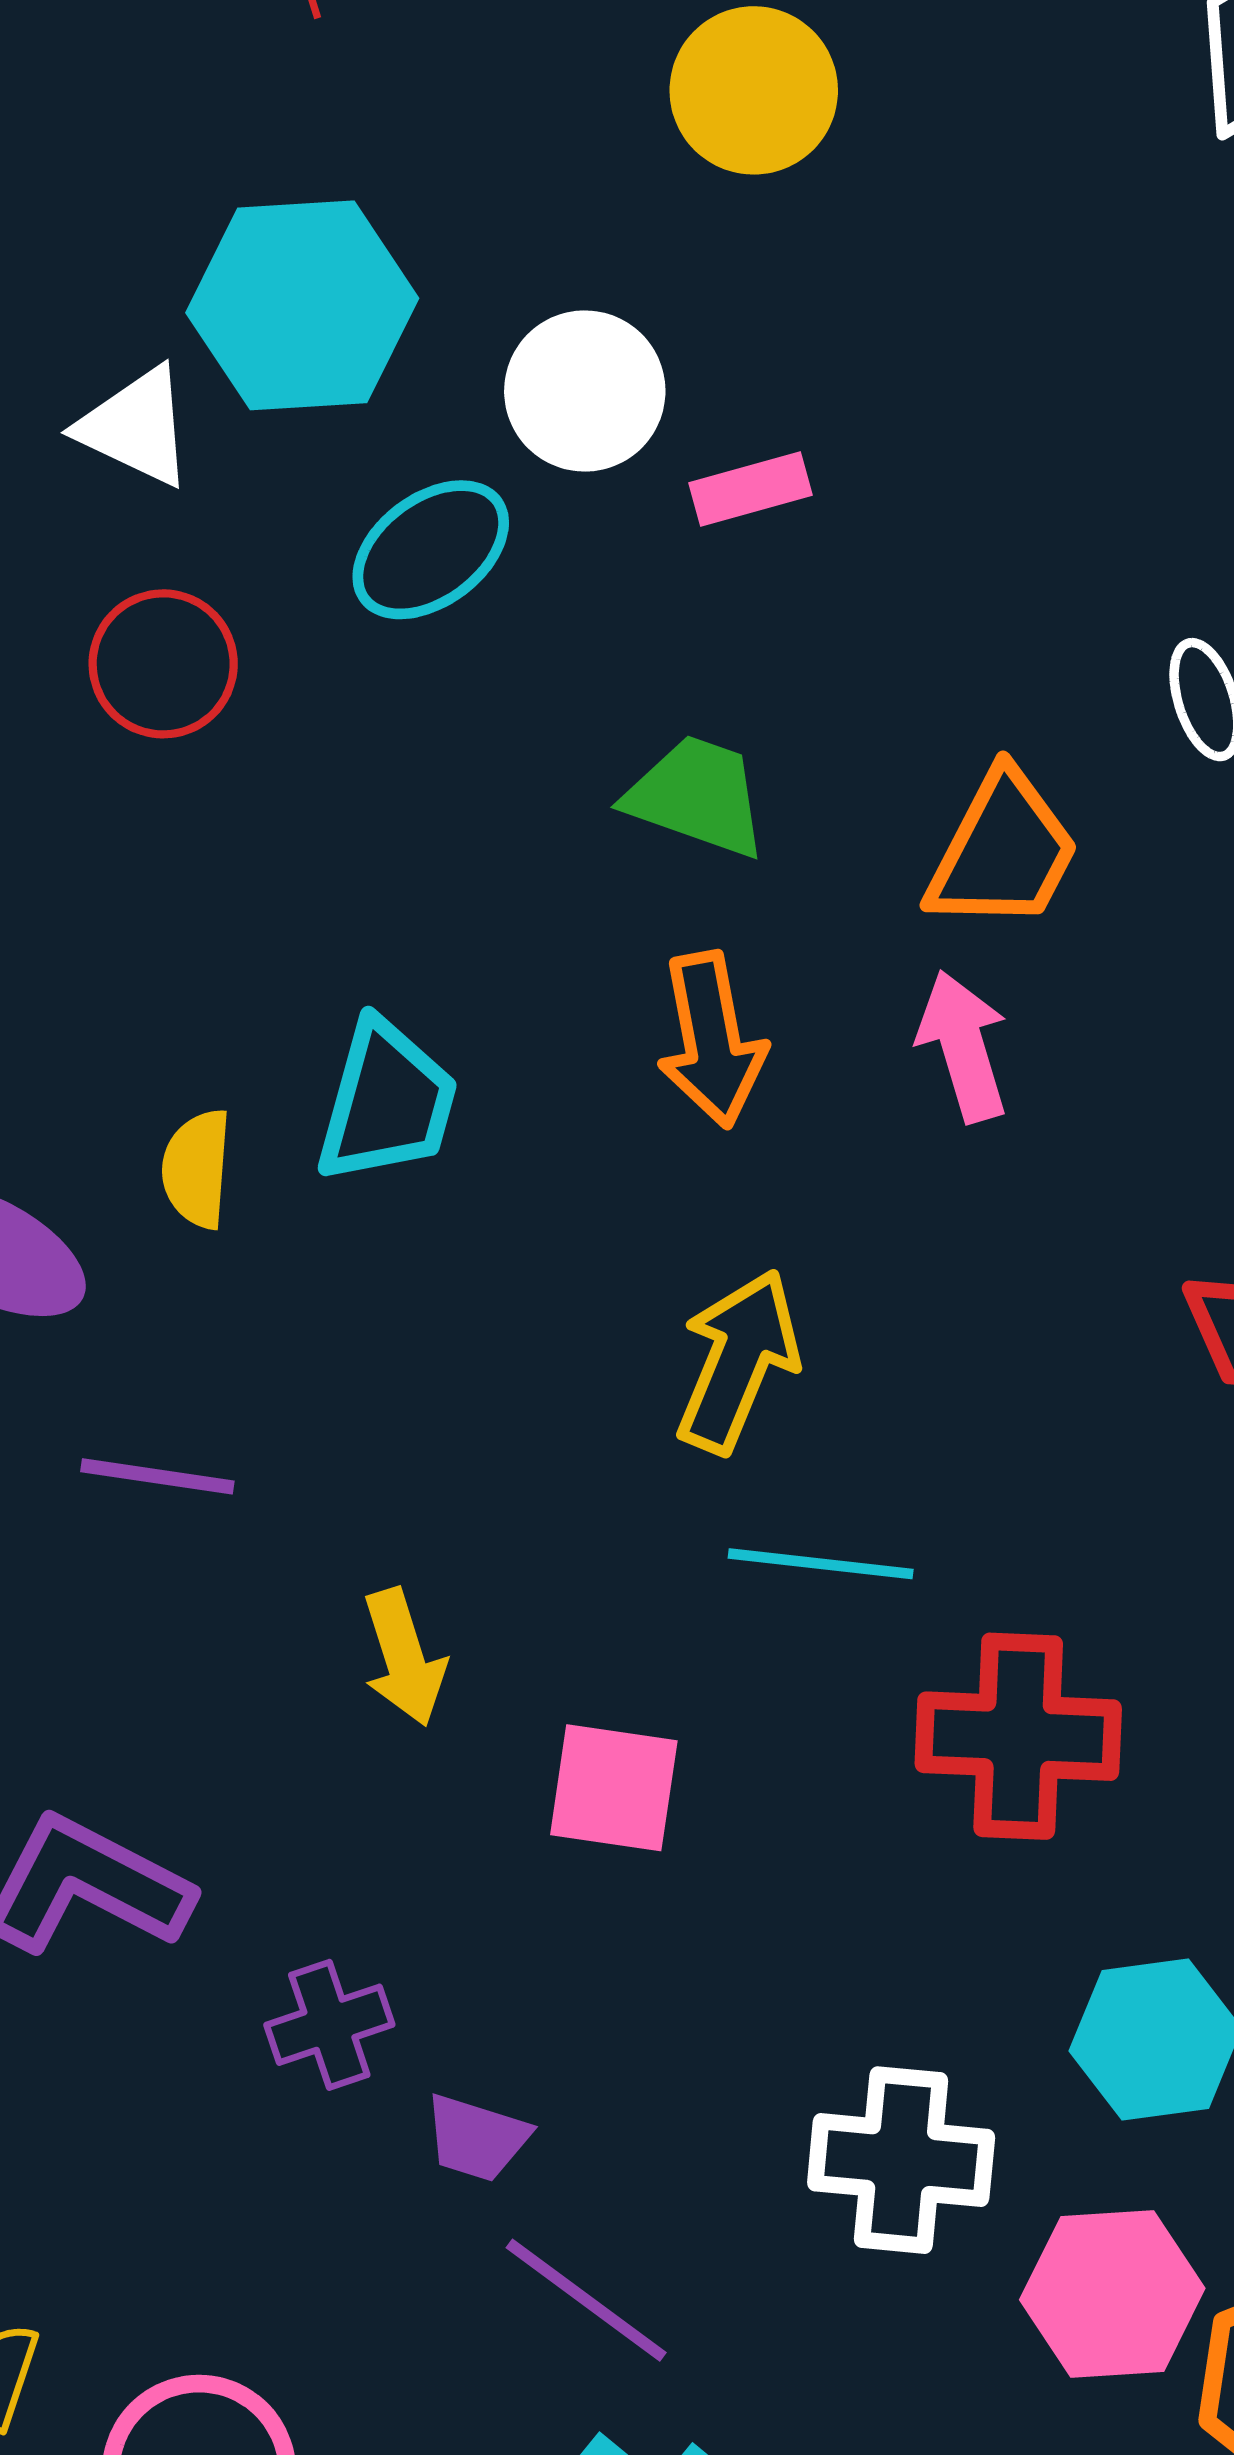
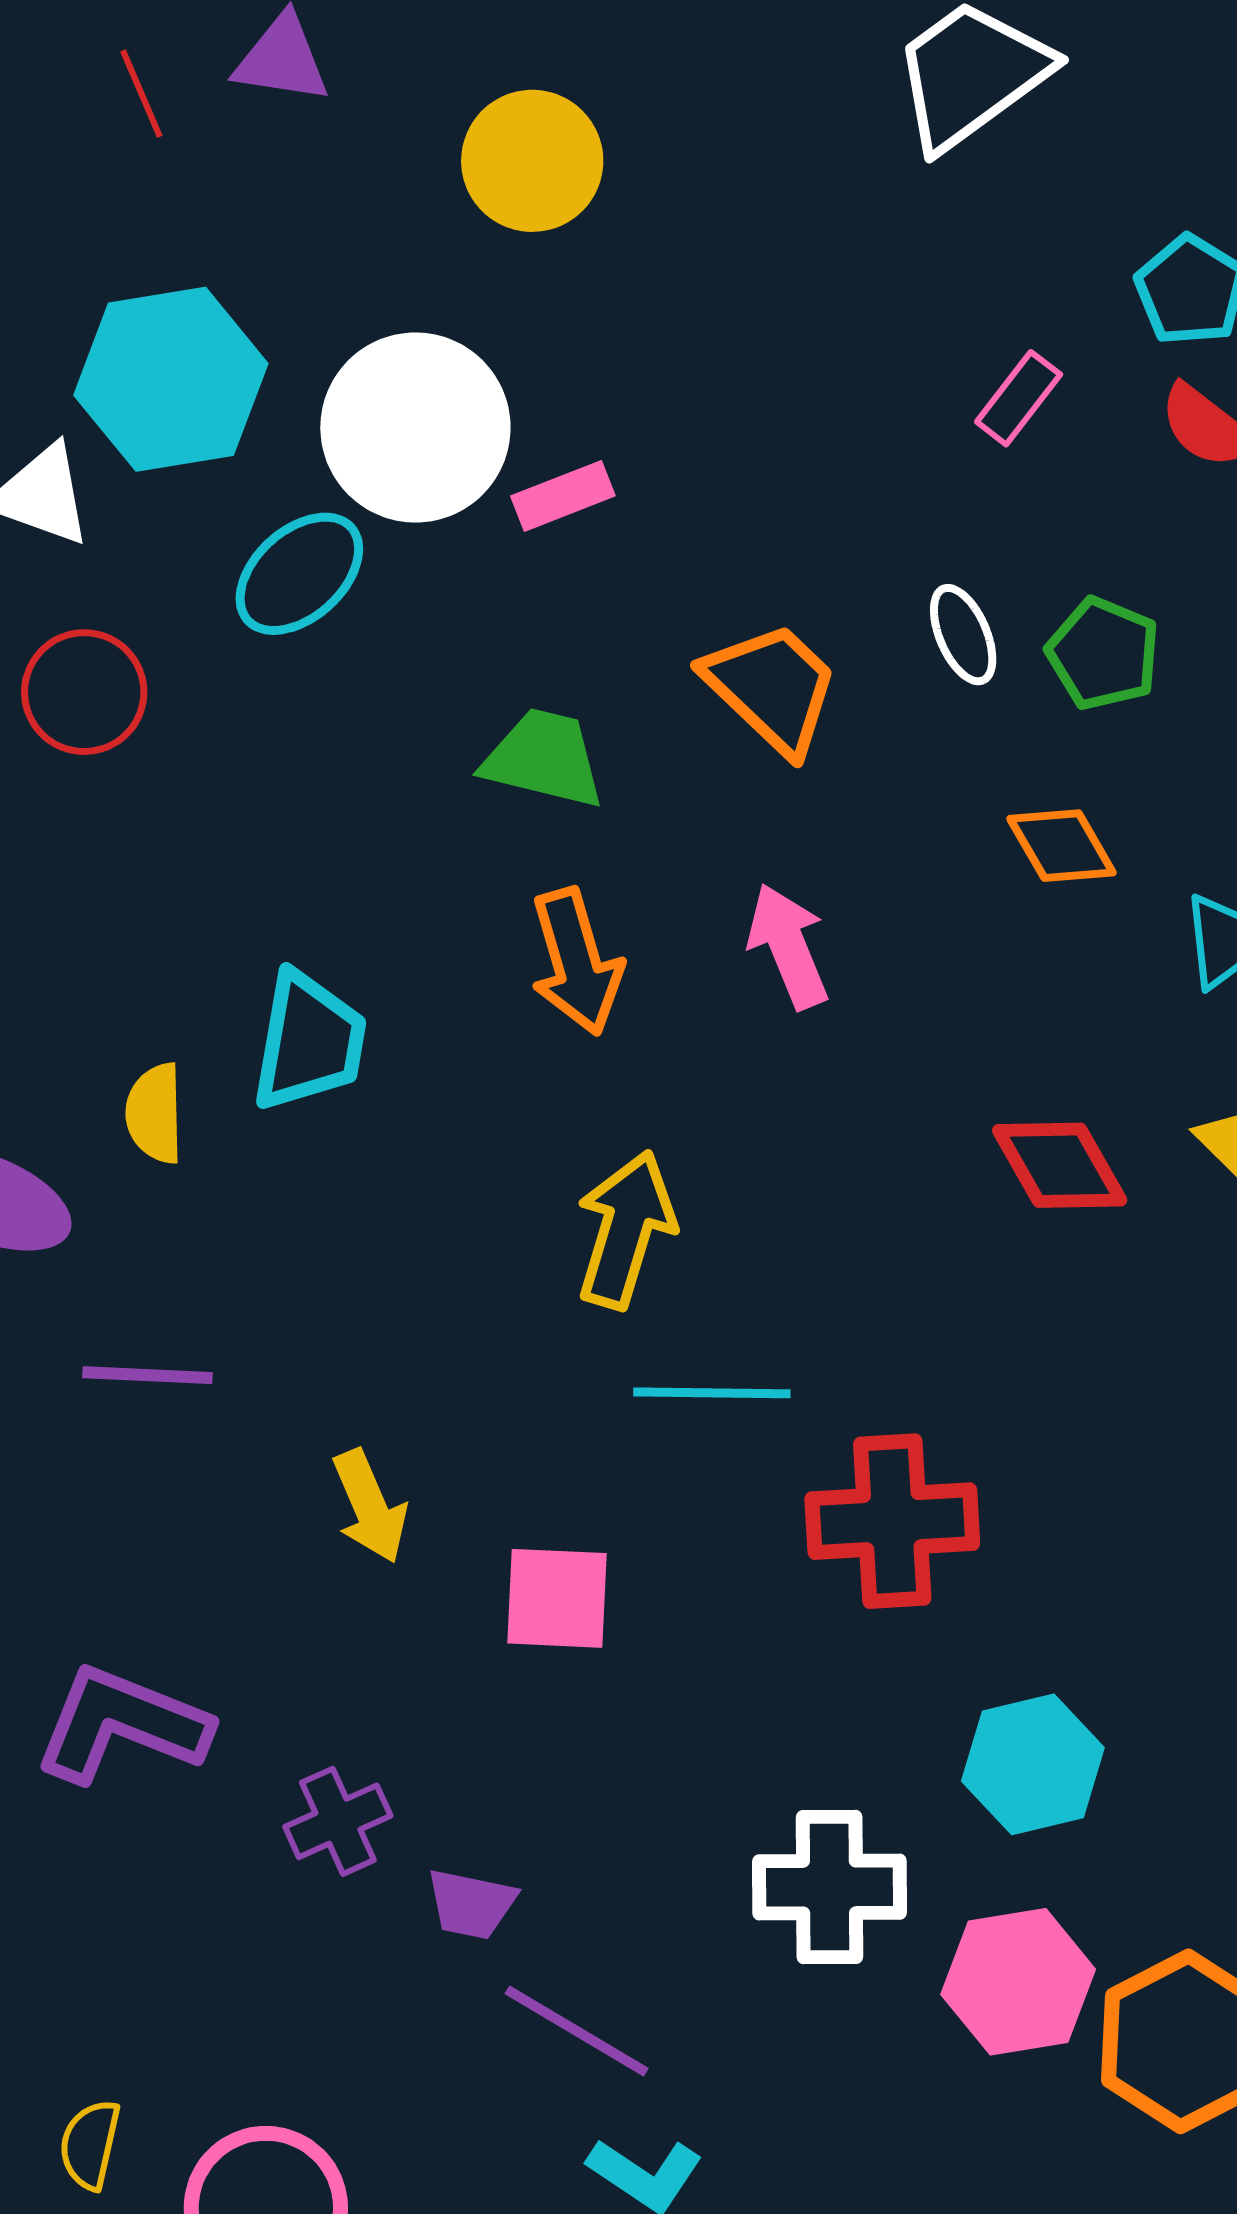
white circle: (585, 391) -> (415, 428), size x1.4
orange trapezoid: (1003, 851) -> (772, 688), moved, turned -68

